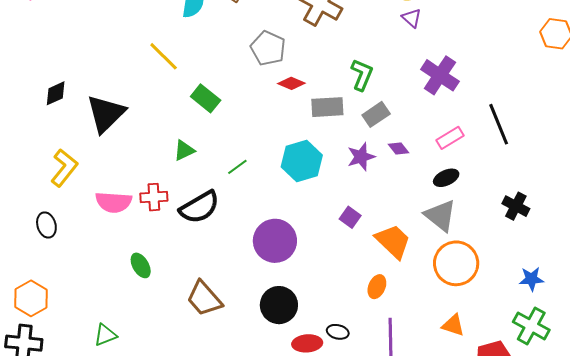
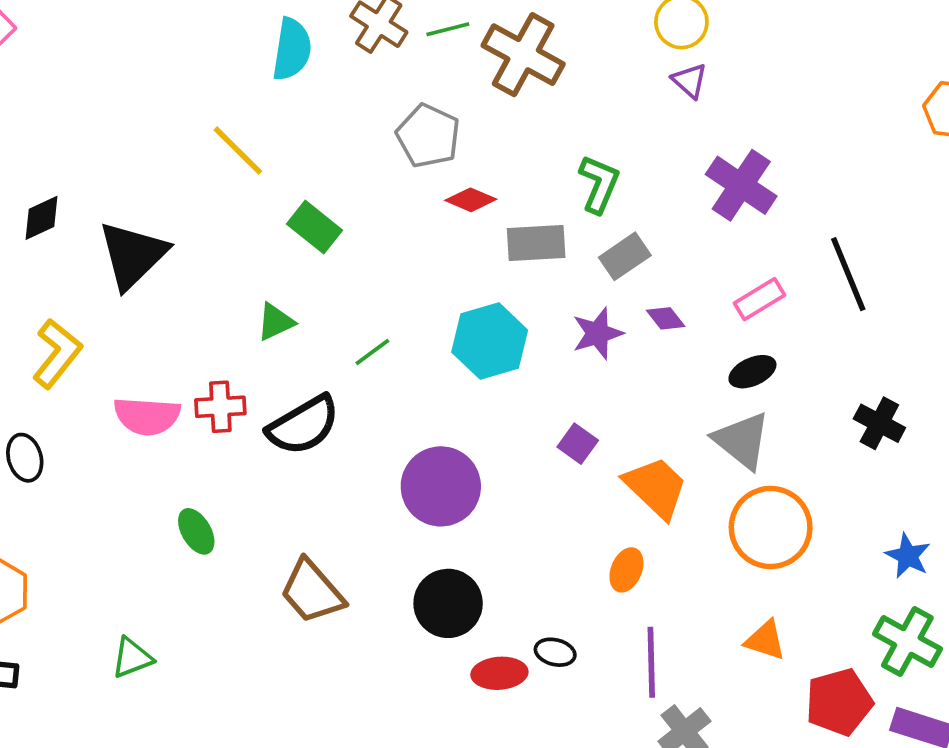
blue star: (531, 279) -> (908, 556), turned 30

